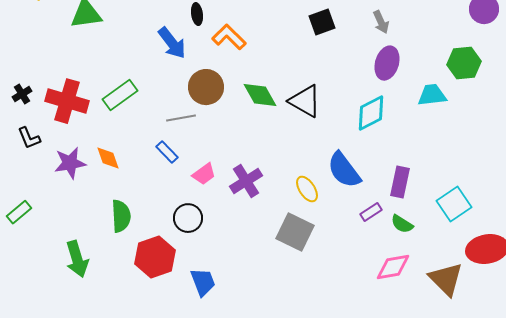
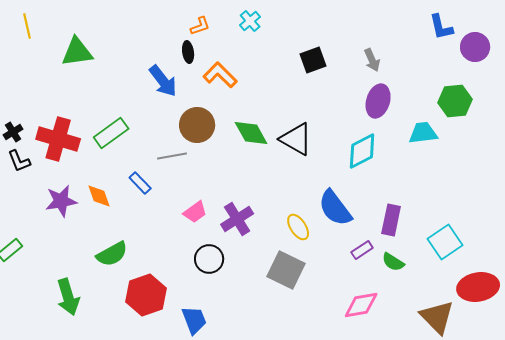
black L-shape: (29, 138) -> (19, 161), moved
blue rectangle: (167, 152) -> (140, 183), moved
green semicircle: (121, 216) -> (112, 254), turned 64
black circle: (188, 218) -> (209, 259), moved
pink diamond: (393, 267) -> (361, 305), moved

